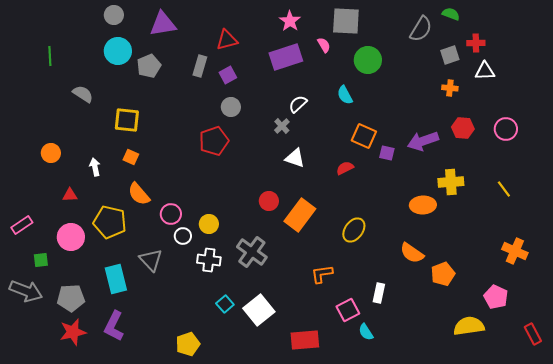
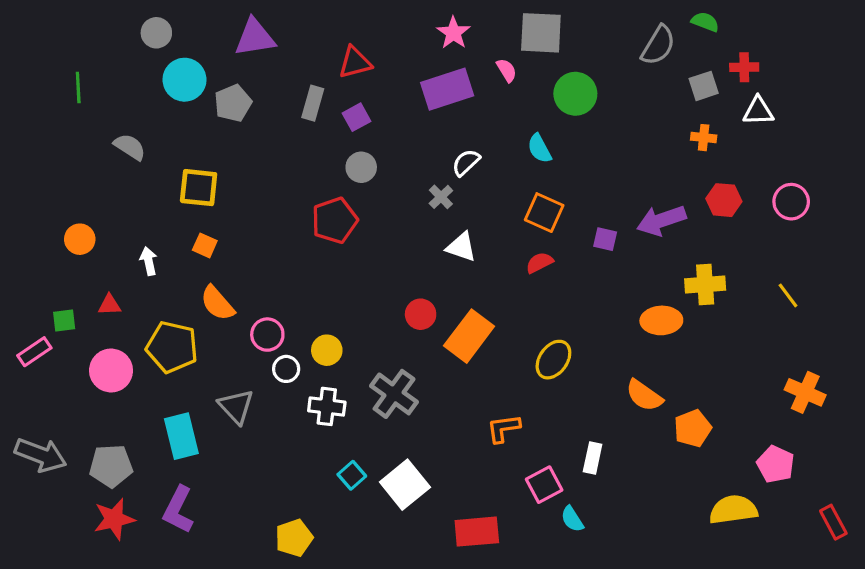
gray circle: (114, 15) -> (156, 33), moved
orange square: (364, 136) -> (544, 213), moved
green square: (41, 260) -> (64, 320), moved

